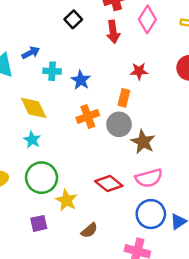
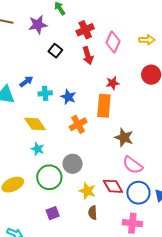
orange rectangle: (124, 98) -> (104, 106), size x1.6
gray circle: (119, 124) -> (73, 164), moved
pink semicircle: (149, 178) -> (133, 165), turned 60
red diamond: (109, 184) -> (113, 186), moved, turned 30
yellow star: (66, 200) -> (87, 191), moved
brown semicircle: (89, 230) -> (93, 213), turned 136

